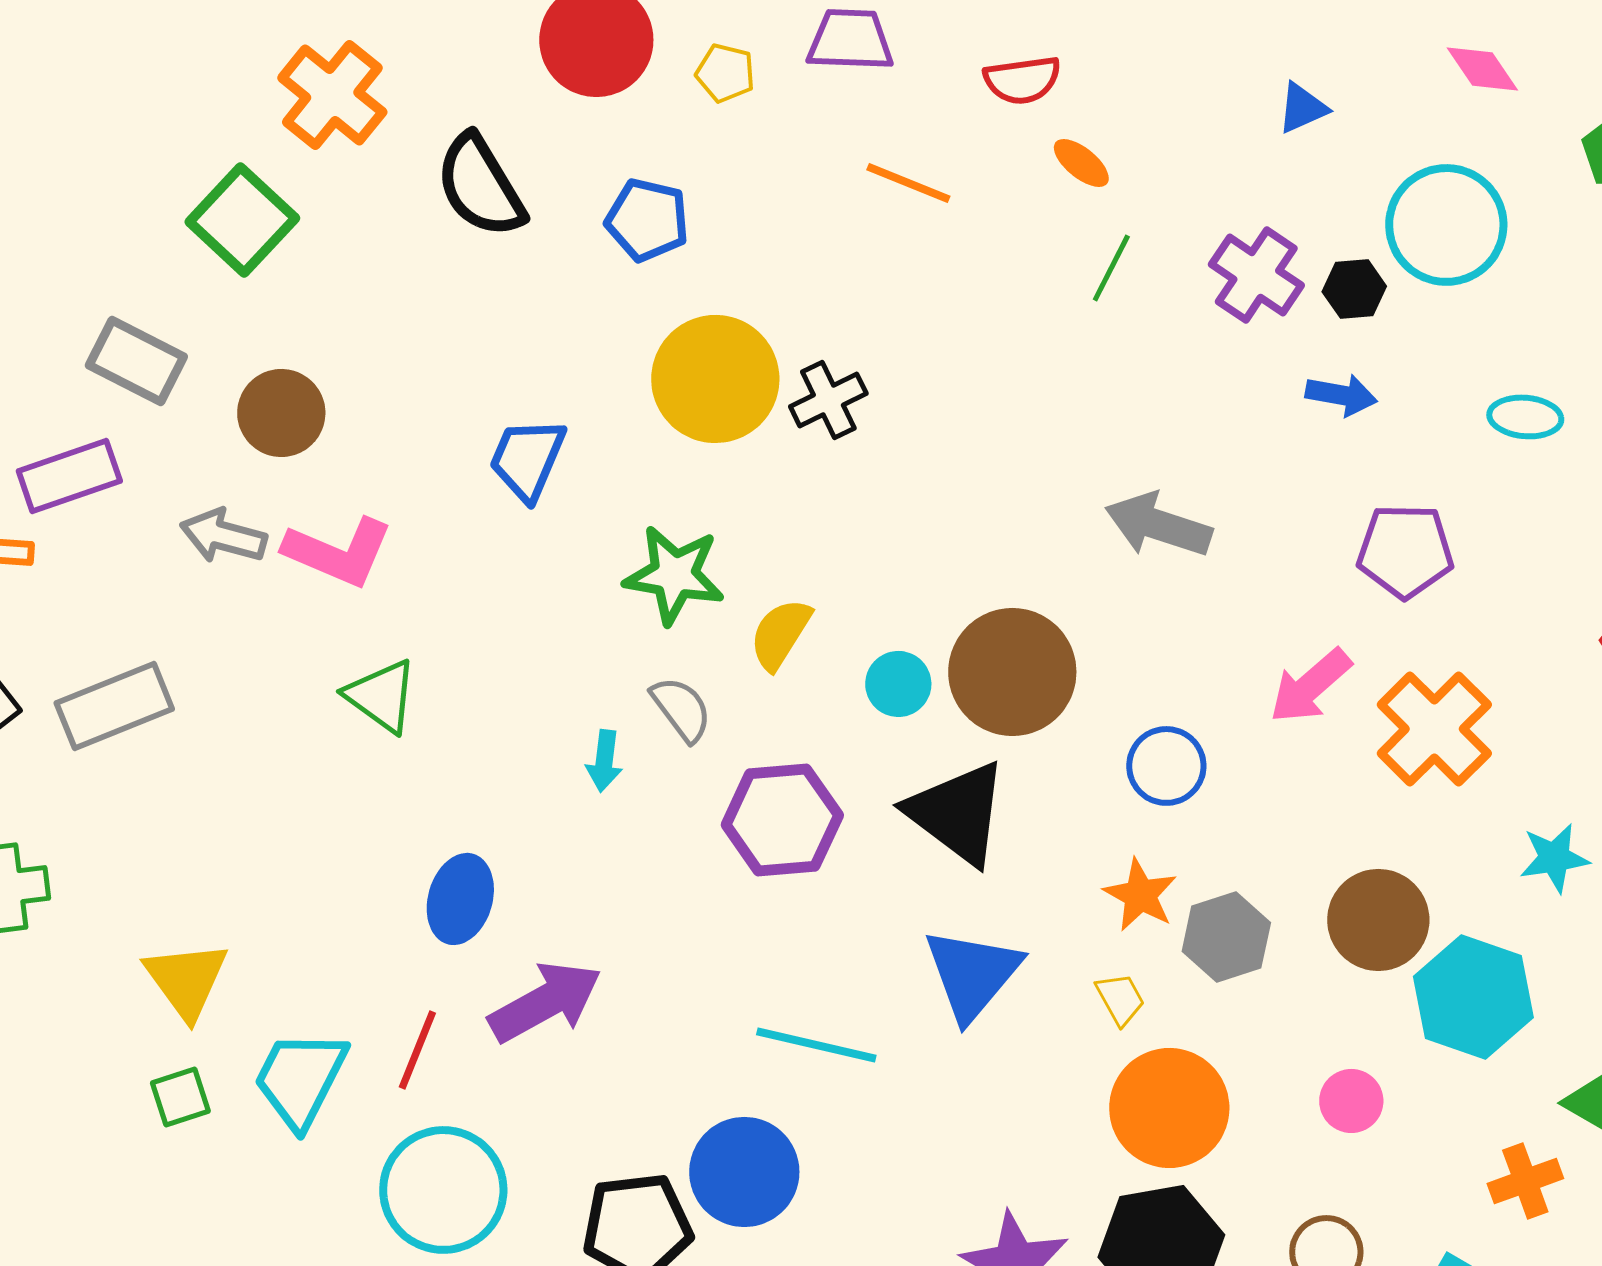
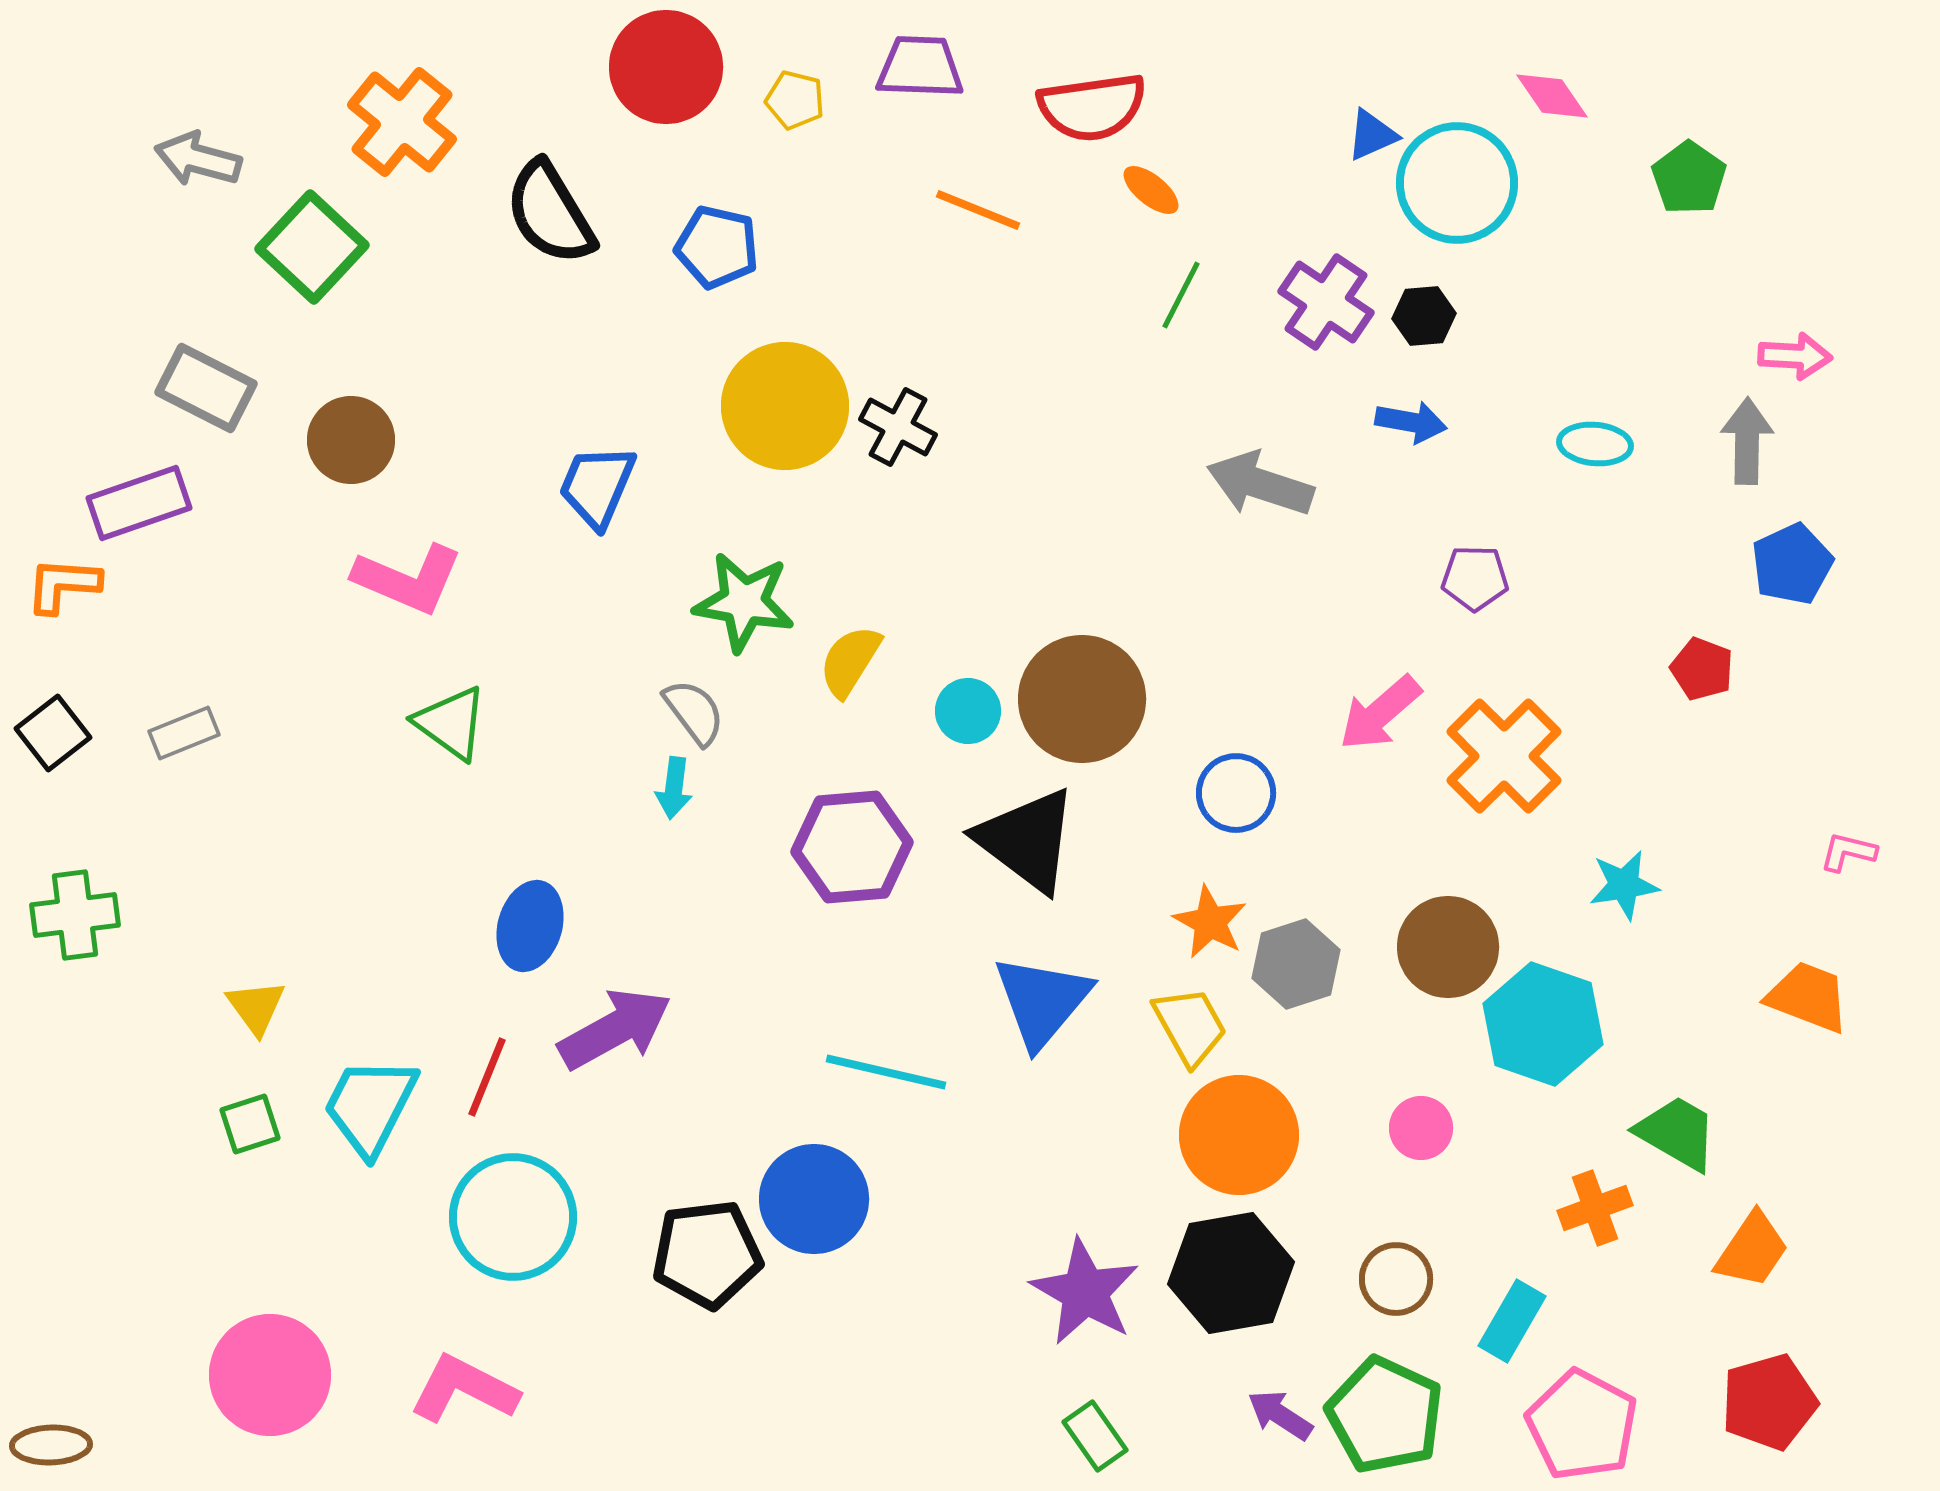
red semicircle: (1022, 80) -> (1092, 107), size x1.4
cyan circle: (1446, 225) -> (1457, 183), moved
black cross: (828, 400) -> (898, 427), turned -36
gray arrow: (1158, 525) -> (1260, 484), moved
gray arrow: (223, 536) -> (198, 159), moved
purple pentagon: (1405, 551) -> (1475, 578), size x0.7
gray rectangle: (114, 706) -> (184, 733), size x0.6
gray semicircle: (681, 709) -> (694, 712), moved
yellow triangle: (186, 980) -> (256, 1007), size x0.7
yellow trapezoid: (1120, 999) -> (1190, 1026), size x1.5

